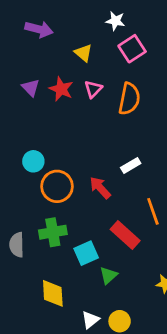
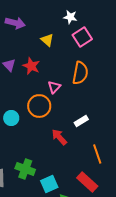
pink triangle: (93, 89) -> (54, 87), moved
orange circle: (57, 186) -> (39, 106), moved
green cross: (53, 232) -> (25, 169), turned 30
red rectangle: (125, 235) -> (87, 182), moved

